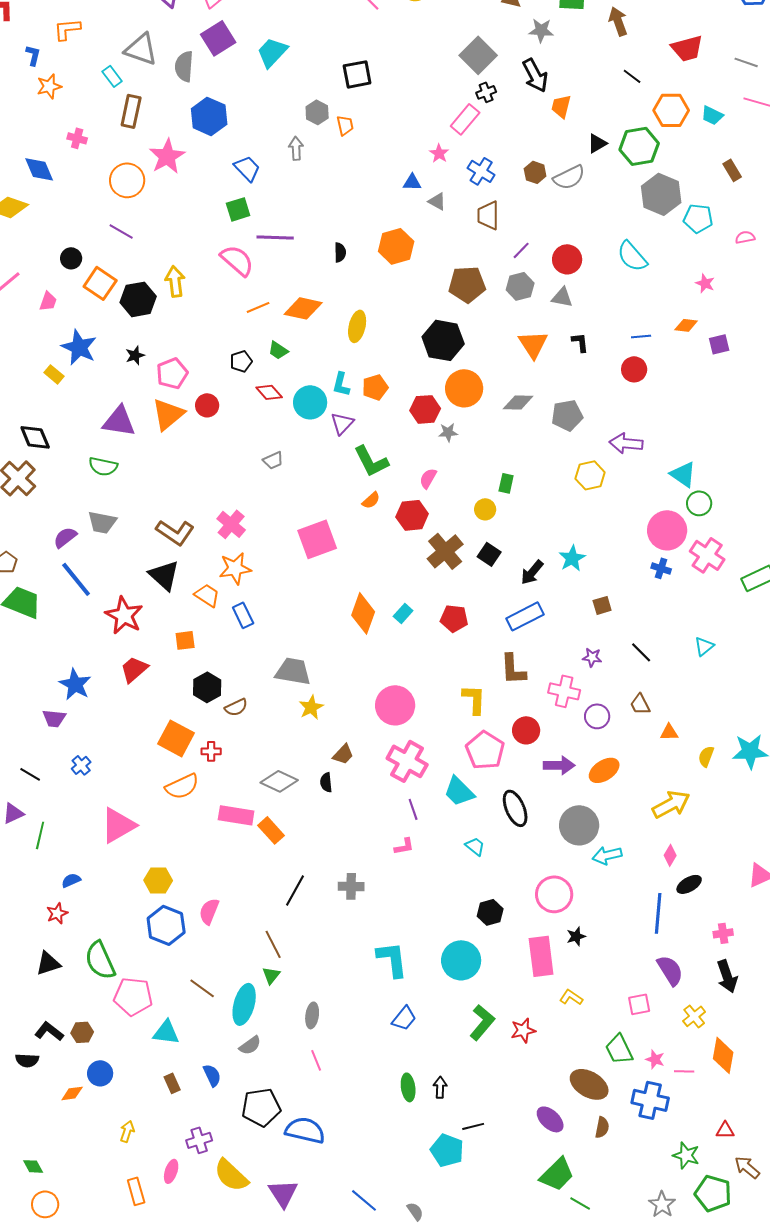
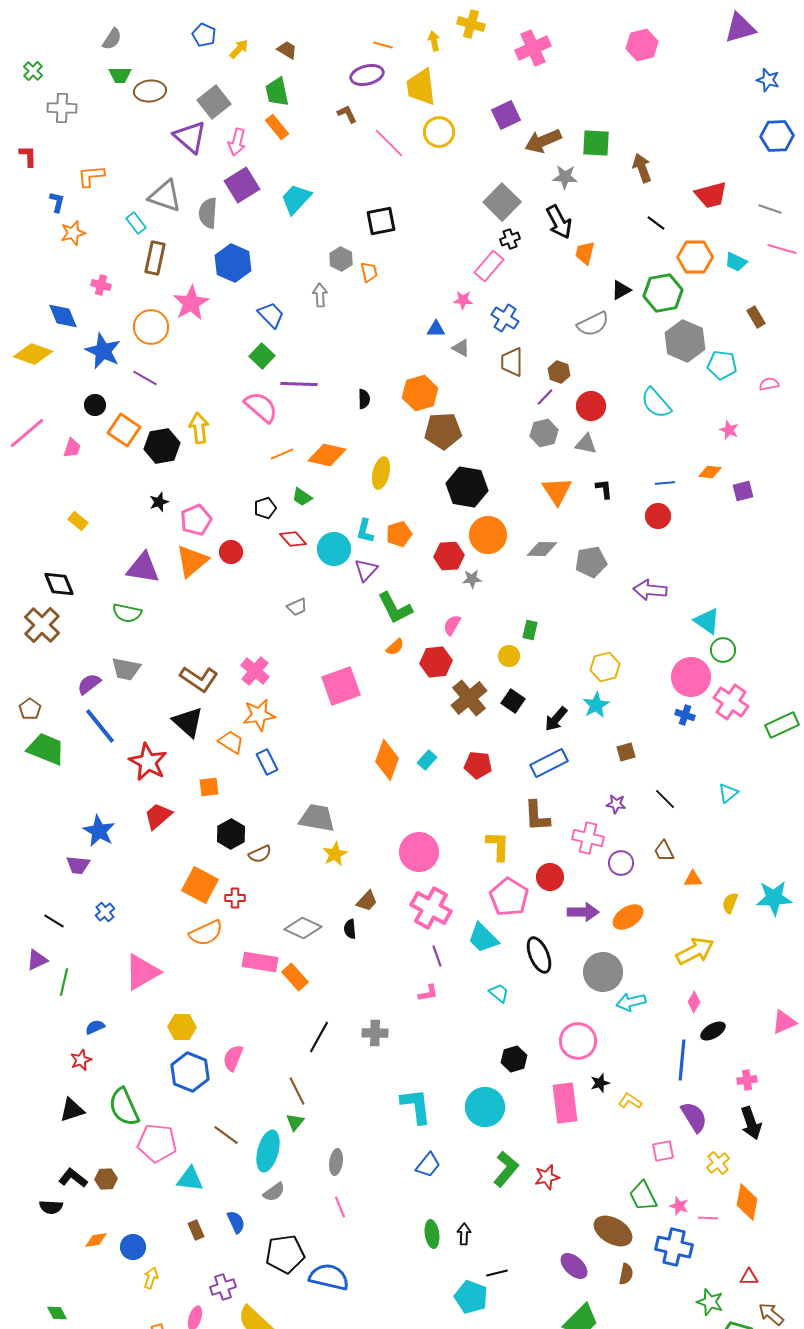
pink star: (439, 153) -> (463, 300), turned -30
brown hexagon: (535, 172) -> (559, 372), moved
green square: (238, 209) -> (262, 356), turned -30
brown pentagon: (467, 284) -> (443, 431), moved
blue star: (79, 347) -> (103, 351), moved
yellow hexagon: (590, 475) -> (605, 667), moved
yellow L-shape: (571, 997) -> (630, 1101), moved
blue circle: (100, 1073) -> (133, 1247), moved

